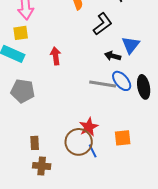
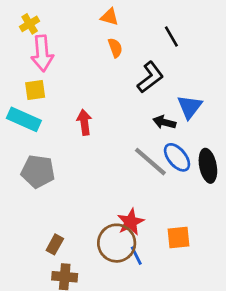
gray line: (103, 84) -> (150, 162), turned 32
brown rectangle: (35, 143) -> (55, 244), turned 32

